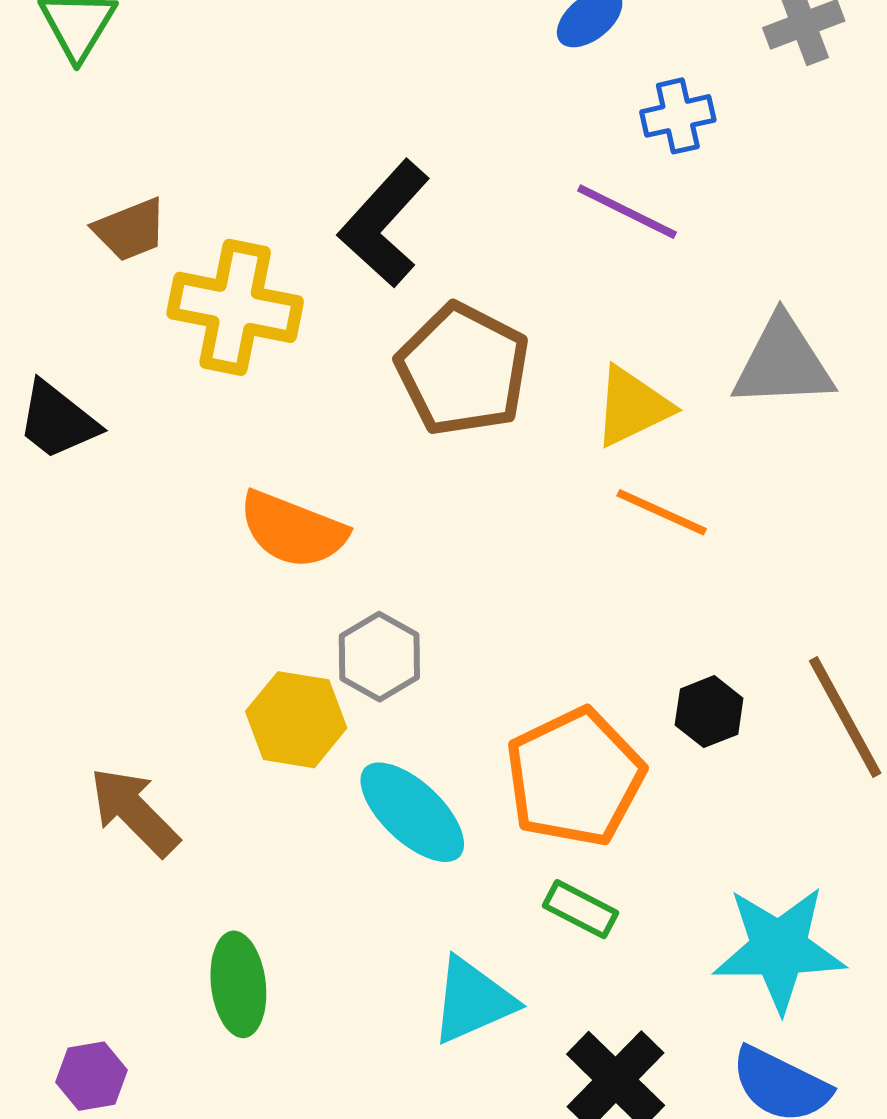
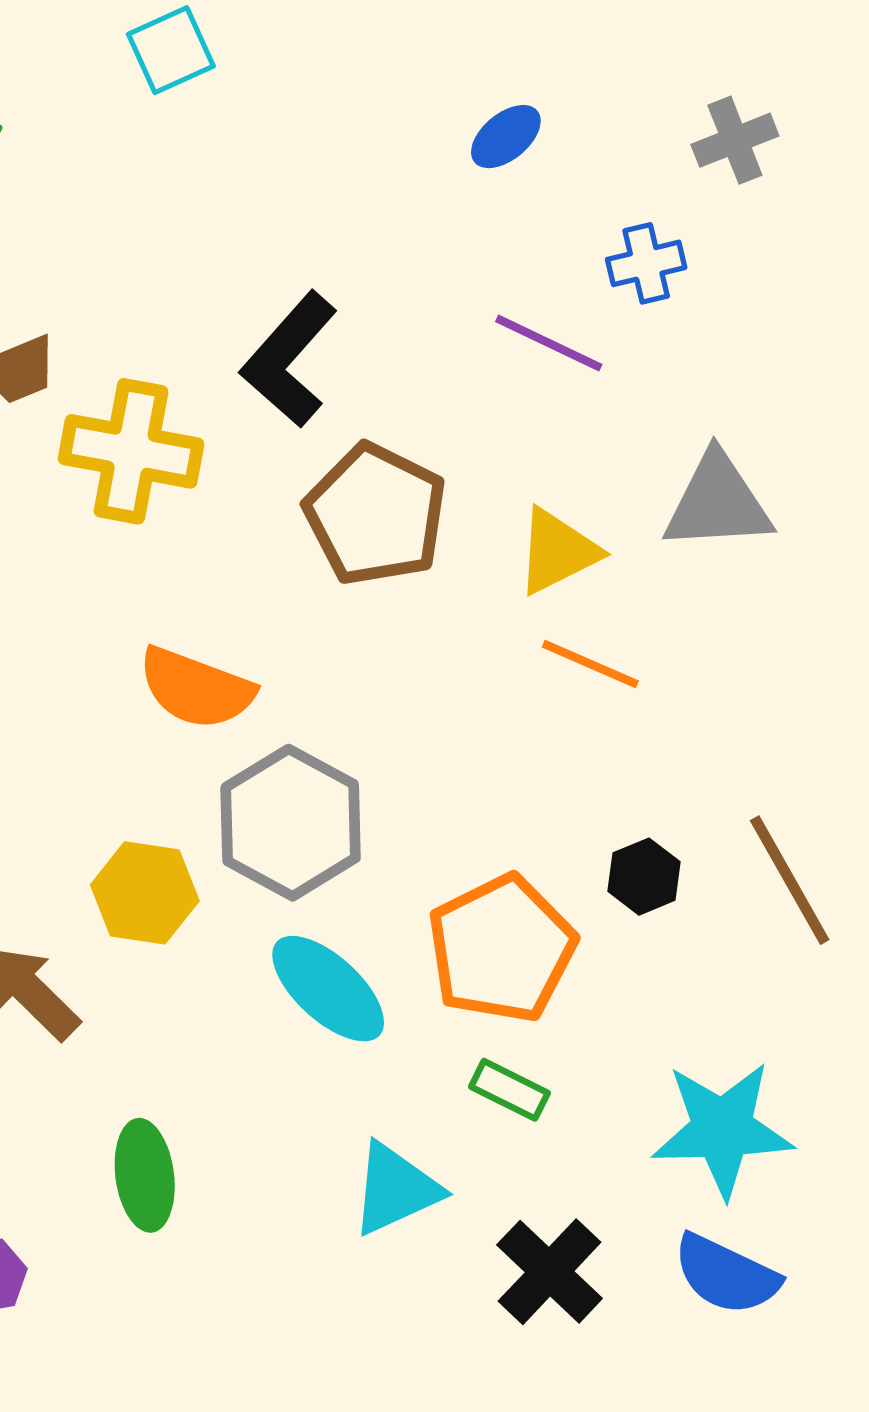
blue cross: (678, 116) -> (646, 263), moved
gray hexagon: (379, 657) -> (291, 823), size x1.6
yellow hexagon: (296, 720) -> (145, 893), moved

